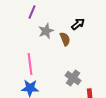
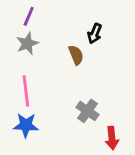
black arrow: (78, 24) -> (95, 33), turned 152
gray star: (46, 31) -> (27, 44), moved

